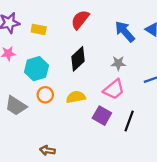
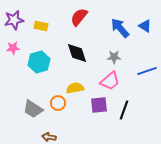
black diamond: (78, 59) -> (77, 53), turned -65
orange circle: (45, 95) -> (58, 103), moved
gray trapezoid: (16, 106) -> (33, 109), moved
purple square: (102, 116) -> (99, 105), turned -36

